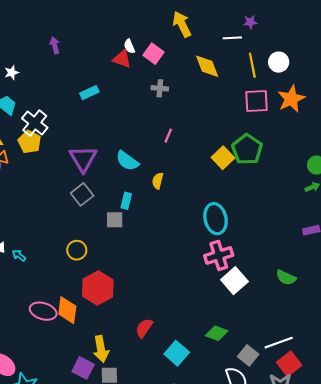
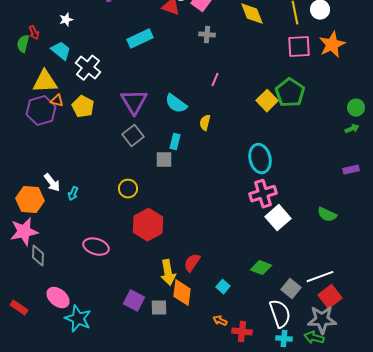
cyan rectangle: (89, 93) -> (140, 39), size x1.4
yellow pentagon: (29, 142) -> (83, 107), moved
cyan arrow: (19, 255) -> (73, 194), turned -104
orange diamond: (67, 310) -> (182, 293), moved
yellow arrow: (101, 349) -> (168, 273), moved
cyan square: (177, 353) -> (223, 287), size x0.6

